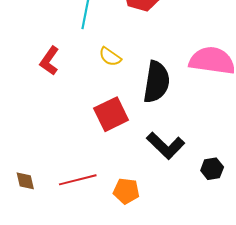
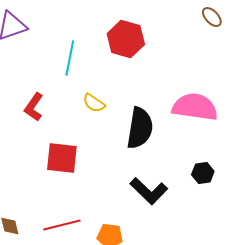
red square: (111, 114) -> (62, 158), moved, turned 32
black hexagon: (212, 169) -> (203, 173), moved

